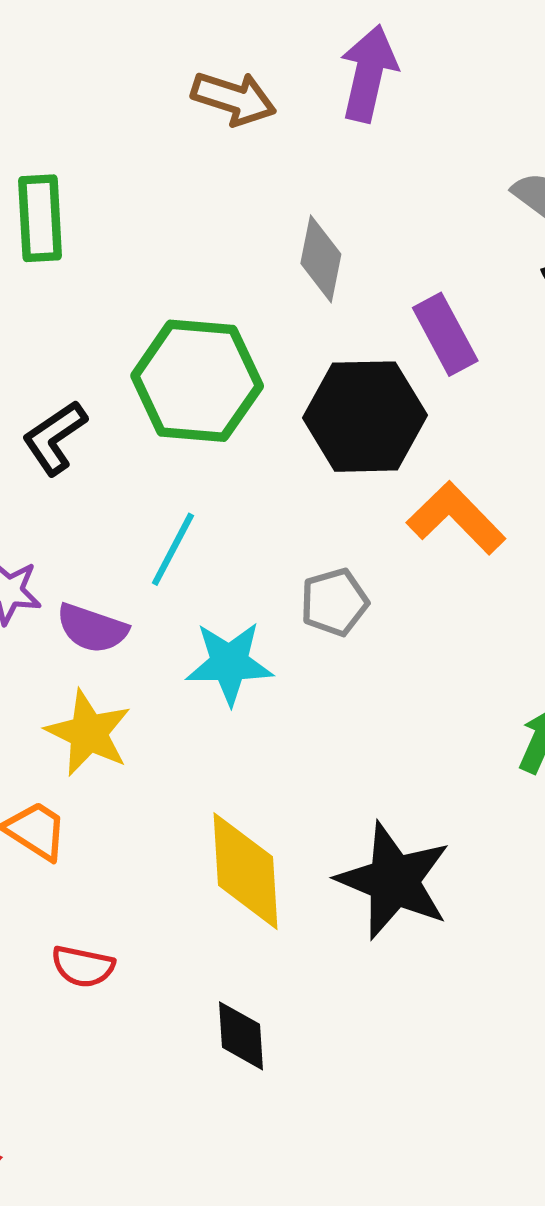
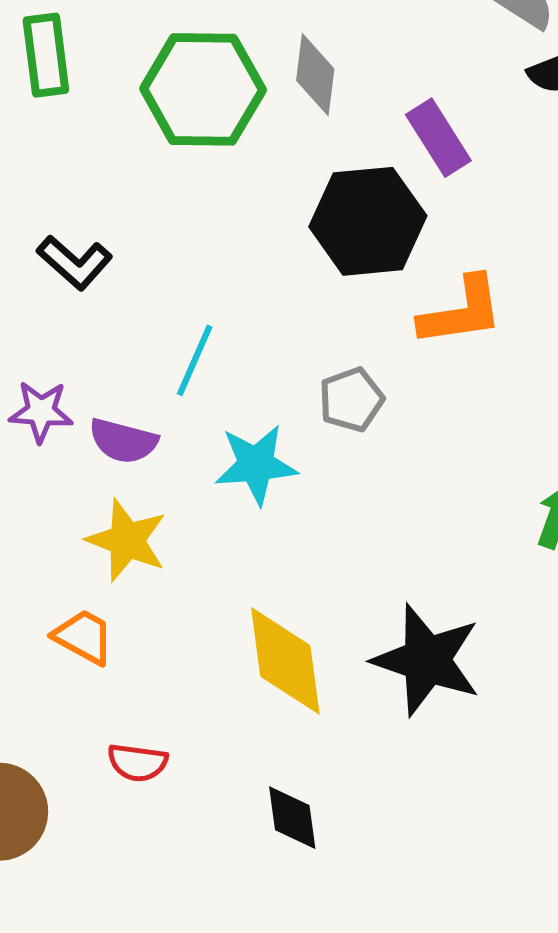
green hexagon: (197, 381) -> (203, 89), moved
black L-shape: (55, 438) -> (75, 262), turned -100
orange L-shape: (456, 518) -> (461, 311), turned 130

